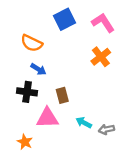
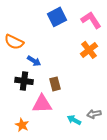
orange semicircle: (32, 43) -> (14, 42), moved
cyan arrow: (84, 123) -> (74, 120), moved

